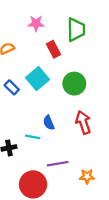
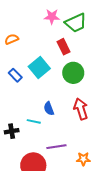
pink star: (36, 23) -> (52, 17), moved
green trapezoid: (76, 30) -> (76, 23), turned 65
red rectangle: (53, 49) -> (64, 47), moved

